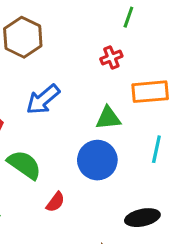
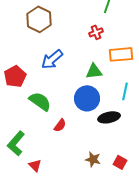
black ellipse: (142, 218) -> (109, 117), moved

